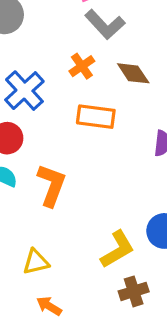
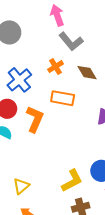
orange L-shape: (52, 185) -> (35, 119), moved
yellow triangle: (36, 262) -> (21, 186), turned -30

